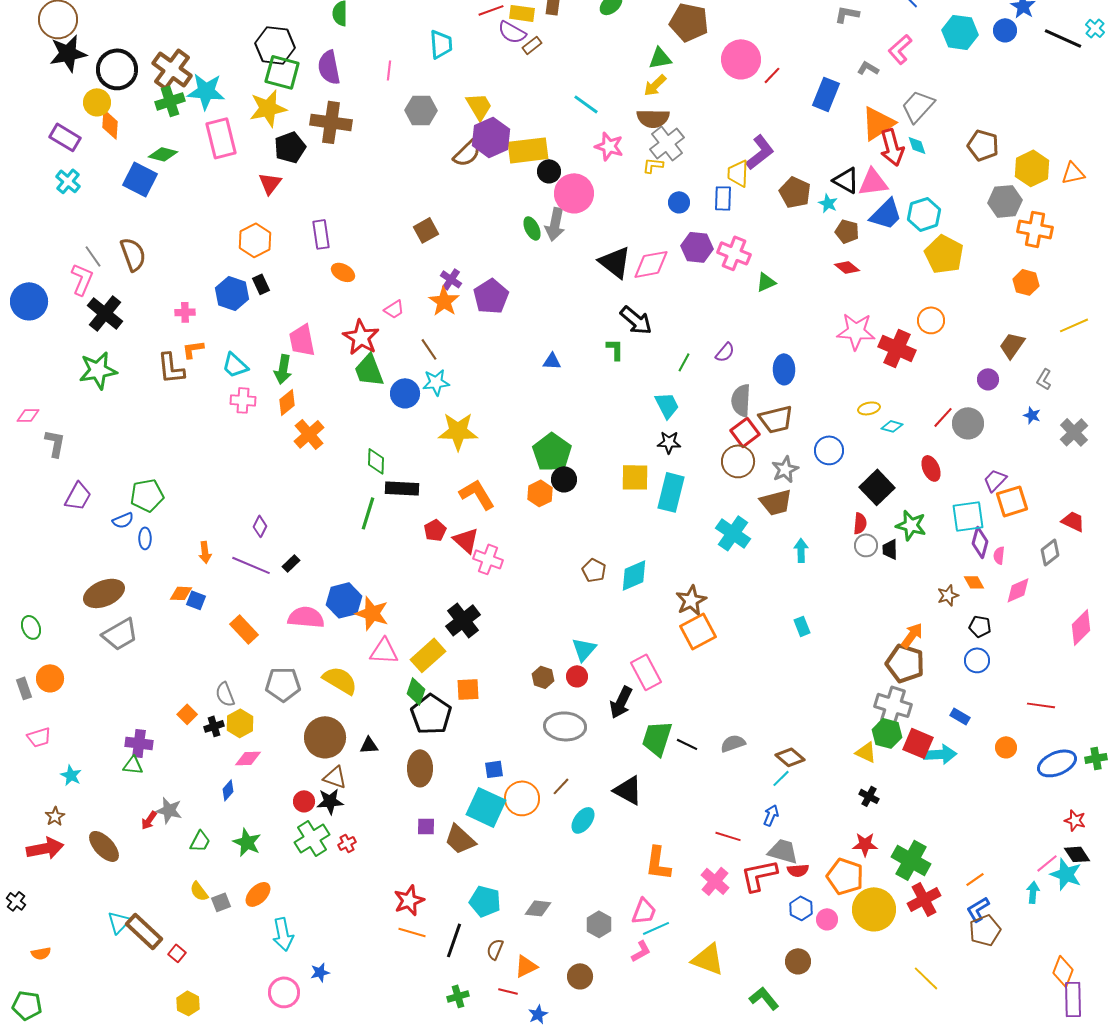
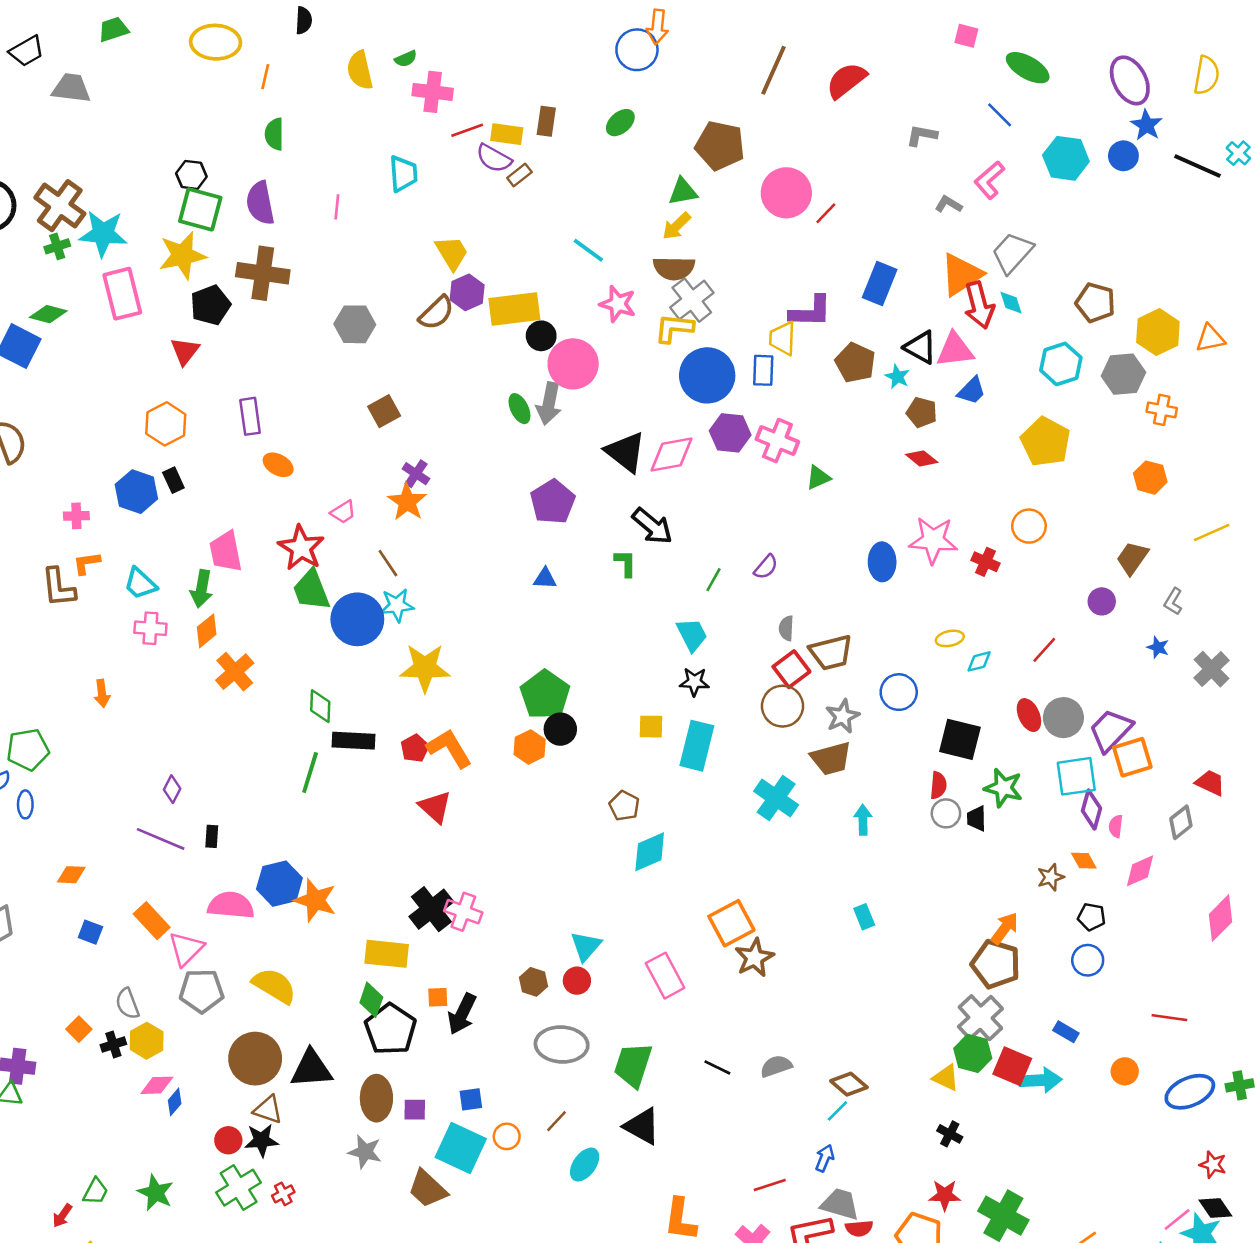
black hexagon: (275, 45) -> (191, 175), size x0.6
blue rectangle: (826, 94) -> (880, 283), moved
green cross: (170, 101) -> (57, 246), size x0.7
gray hexagon: (421, 110) -> (355, 324), moved
purple hexagon: (491, 137) -> (467, 292), size x0.7
purple L-shape: (760, 152) -> (811, 312), turned 39
yellow L-shape: (653, 165) -> (674, 328), size x1.5
blue circle: (679, 202) -> (707, 375), size x2.0
blue trapezoid: (886, 214) -> (971, 391), size x0.7
cyan hexagon: (924, 214) -> (1061, 364), moved
orange cross: (1035, 229) -> (1162, 410), size x0.7
purple pentagon: (491, 296) -> (553, 502), moved
red cross: (897, 348) -> (986, 562), size x0.6
blue ellipse: (784, 369) -> (882, 562), moved
blue circle: (405, 393) -> (357, 619), size x1.4
gray semicircle: (741, 400) -> (786, 628), size x0.6
gray circle: (968, 423) -> (1063, 718), moved
cyan diamond: (892, 426) -> (979, 661), turned -30
yellow square: (635, 477) -> (651, 727), size x0.7
purple trapezoid: (995, 480) -> (1111, 730), size x1.5
black square: (877, 487) -> (960, 739), turned -32
red pentagon: (435, 530) -> (415, 748), moved
orange arrow: (205, 552) -> (102, 693), moved
pink cross: (488, 559) -> (463, 912), moved
black rectangle: (291, 563) -> (212, 836), turned -42
brown pentagon: (594, 570) -> (624, 806), moved
blue square: (196, 600) -> (90, 932), moved
brown star: (691, 600) -> (754, 958), moved
pink triangle: (384, 651) -> (186, 949), moved, turned -48
yellow rectangle: (428, 655) -> (387, 954), turned 48
orange square: (468, 689) -> (438, 997), size x0.7
black arrow: (621, 702) -> (462, 1014), moved
gray cross: (893, 705) -> (980, 1018), turned 30
green trapezoid: (657, 738) -> (633, 1065), moved
black triangle: (369, 745) -> (311, 1069), size x1.8
blue diamond: (228, 790) -> (175, 1102), moved
orange circle: (522, 798) -> (507, 1136), size x0.6
gray star: (169, 810) -> (365, 1152), moved
red arrow: (149, 820) -> (62, 1216), moved
purple square: (426, 826) -> (415, 1110), moved
red line: (728, 836) -> (770, 1185), turned -35

